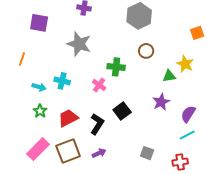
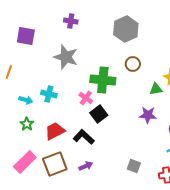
green cross: (116, 67) -> (103, 80), size x1.4
purple star: (161, 102) -> (148, 115), turned 30
black square: (122, 111) -> (99, 114), moved
black L-shape: (97, 124) -> (84, 137), turned -80

